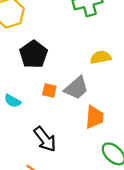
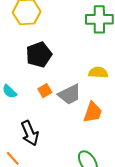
orange square: (49, 90) -> (45, 91), turned 32
orange trapezoid: (94, 117) -> (93, 112), moved

